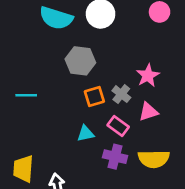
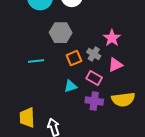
cyan line: (26, 95) -> (36, 61), moved

